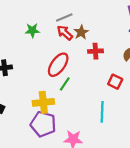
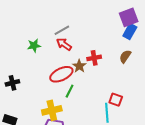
brown star: (81, 32) -> (79, 66), moved
red ellipse: (58, 65) -> (61, 74), turned 35
red square: (115, 82) -> (116, 100), moved

